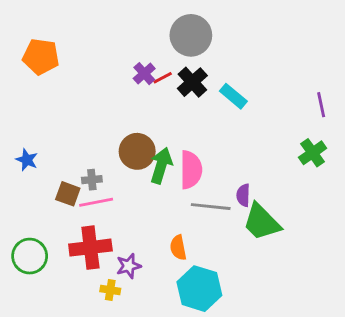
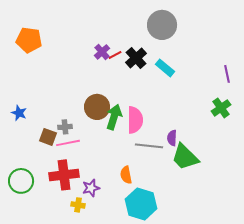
gray circle: (191, 35) -> (162, 25), moved

